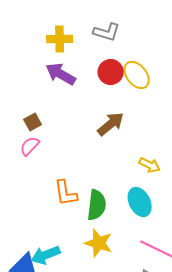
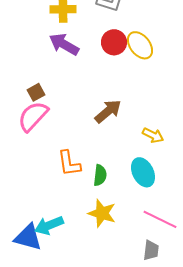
brown arrow: (111, 124) -> (108, 111), moved
pink semicircle: (30, 146) -> (33, 116), size x1.6
green semicircle: (97, 205) -> (100, 175), size x0.7

